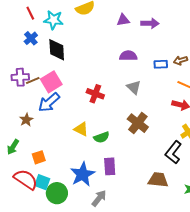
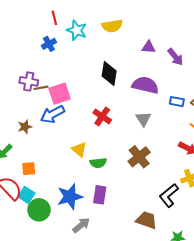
purple arrow: (150, 23) -> (175, 57), turned 36
black diamond: (57, 50) -> (109, 73), moved
purple semicircle: (128, 56) -> (145, 85), size x1.4

